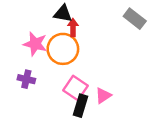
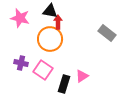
gray rectangle: (135, 19) -> (107, 33), moved
pink star: (35, 44) -> (20, 18), moved
pink square: (75, 88) -> (43, 70), moved

